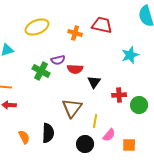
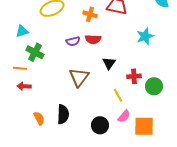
red semicircle: (75, 69) -> (93, 39), moved
green cross: (41, 71) -> (35, 52), moved
brown triangle: (72, 108) -> (79, 77), moved
yellow line: (95, 121) -> (118, 95), moved, turned -40
orange square: (129, 145) -> (144, 126), size x1.5

